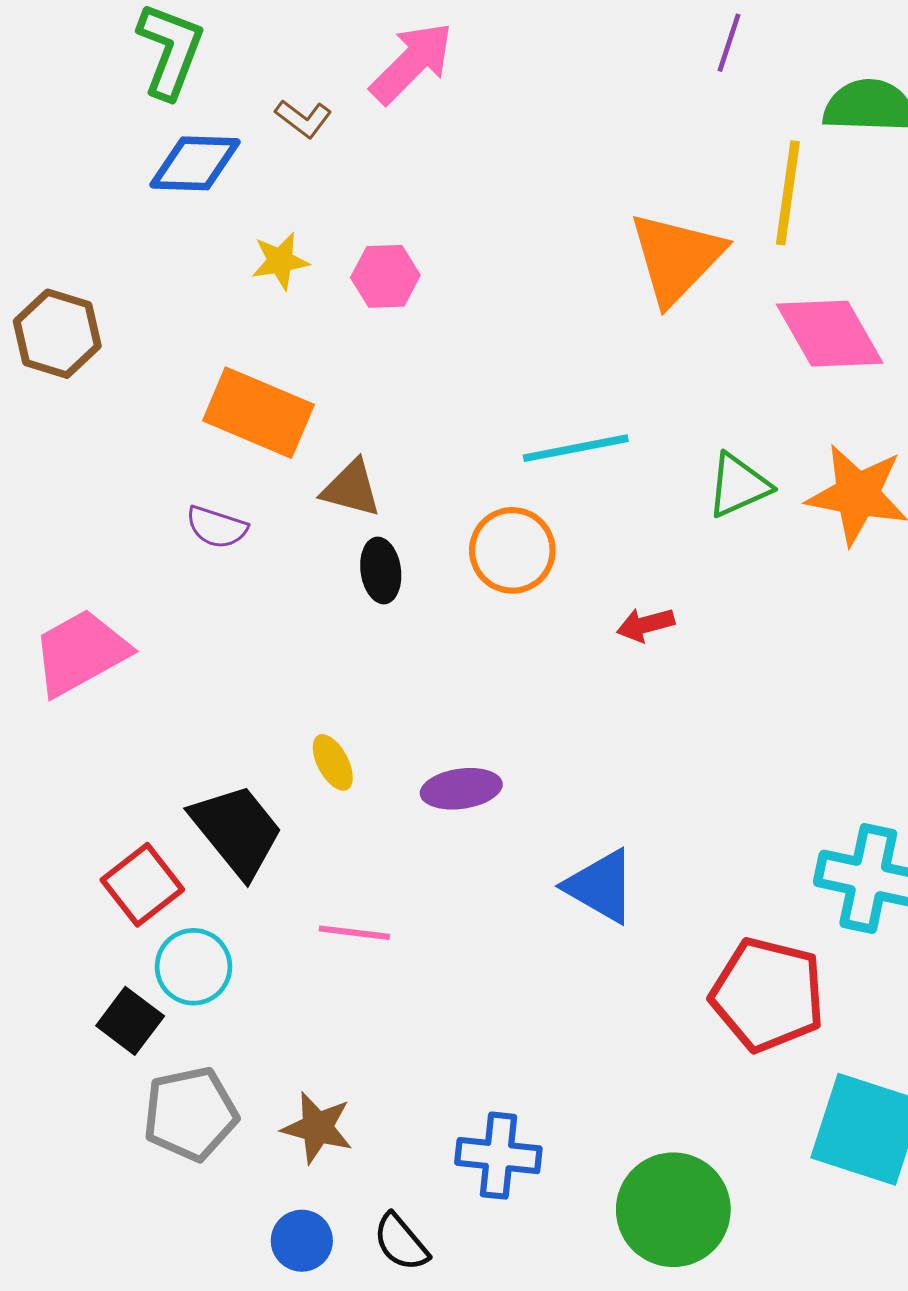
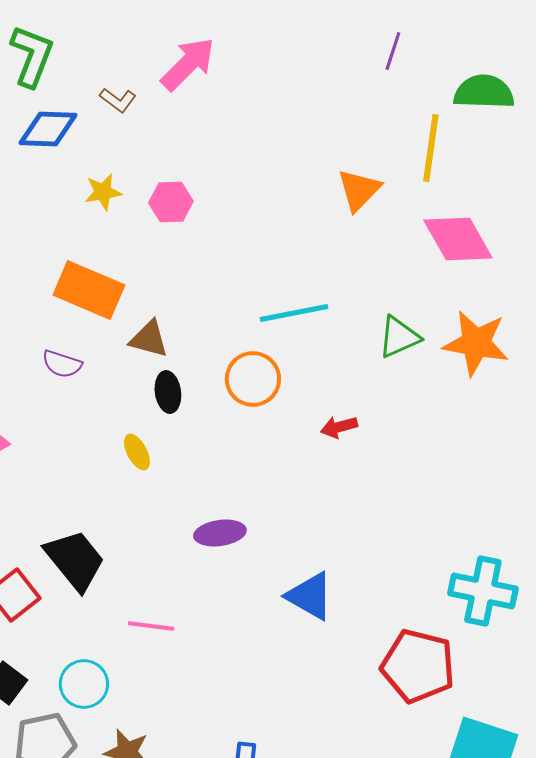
orange triangle: (676, 258) -> (359, 190), size x0.7
yellow ellipse: (333, 762) -> (137, 452), moved
cyan circle: (193, 967) -> (84, 684), moved

